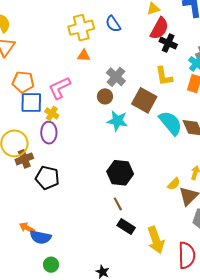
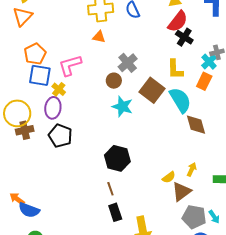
orange pentagon: (23, 82) -> (35, 54), turned 30
cyan semicircle: (171, 123) -> (180, 100), moved
black pentagon: (47, 178) -> (60, 136), moved
black rectangle: (126, 227) -> (115, 212), turned 30

